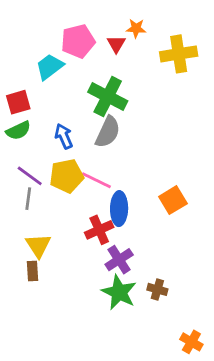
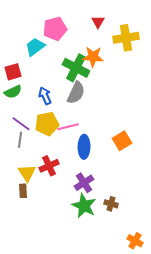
orange star: (136, 28) -> (93, 57), moved, size x1.5
red triangle: (116, 44) -> (98, 22), moved
pink line: (96, 180) -> (68, 127), turned -40
red cross: (99, 230) -> (49, 166), moved

